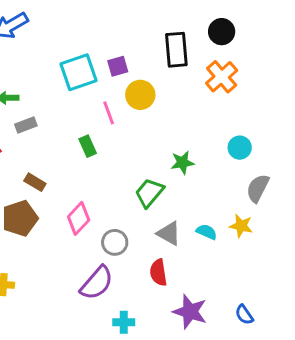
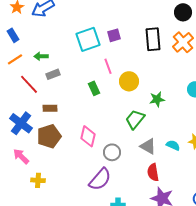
black rectangle: (176, 50) -> (153, 39), moved
yellow circle: (140, 95) -> (129, 81), moved
brown rectangle: (35, 182) -> (50, 108), moved, turned -32
pink diamond: (79, 218) -> (88, 136), turned -30
red semicircle: (158, 272) -> (153, 172), moved

